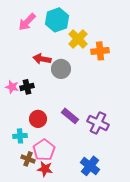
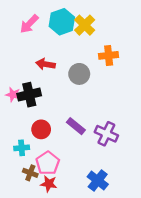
yellow cross: (78, 39) -> (85, 25), moved
gray circle: (61, 69) -> (79, 74), moved
black cross: (27, 87) -> (29, 95), size x1.5

